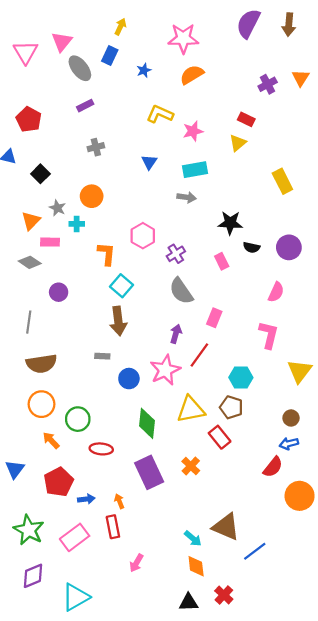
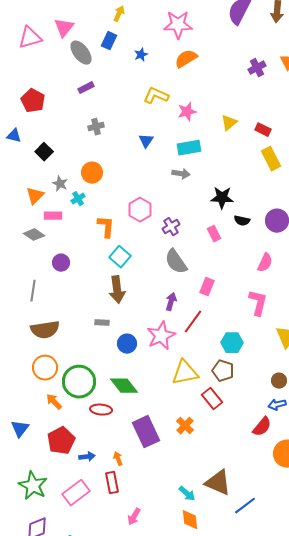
pink triangle: (25, 52) -> (30, 38), turned 45
red rectangle: (246, 119) -> (263, 130), moved
cyan cross: (77, 224) -> (78, 199), turned -32
green circle: (78, 419) -> (79, 382), size x1.4
green diamond: (147, 423) -> (124, 386), moved, turned -44

